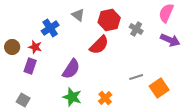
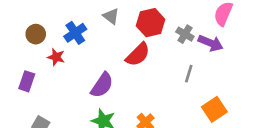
purple arrow: (170, 40) -> (211, 43), moved
brown circle: (12, 47) -> (36, 34), moved
purple rectangle: (30, 66) -> (27, 81), moved
gray line: (136, 77) -> (189, 74), moved, turned -56

